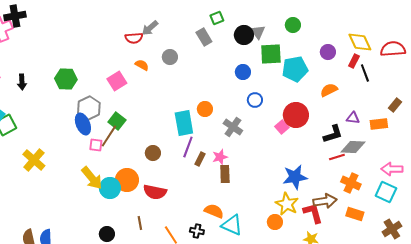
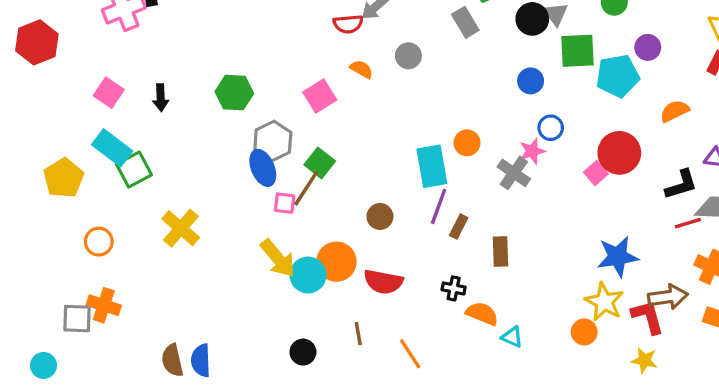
purple circle: (328, 52) -> (648, 47), moved
pink star: (220, 157) -> (532, 151), moved
cyan triangle: (232, 225) -> (512, 337), size x0.6
black cross: (197, 231) -> (454, 288), moved

